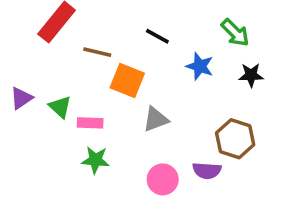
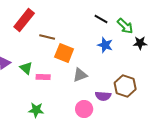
black line: (157, 36) -> (101, 19), moved
black star: (251, 75) -> (140, 43), moved
green star: (95, 160) -> (36, 110), moved
purple semicircle: (207, 171) -> (103, 96), moved

